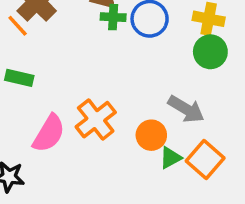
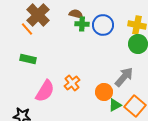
gray arrow: (186, 109) -> (124, 77), turned -80
orange cross: (96, 120) -> (72, 83), size x0.7

